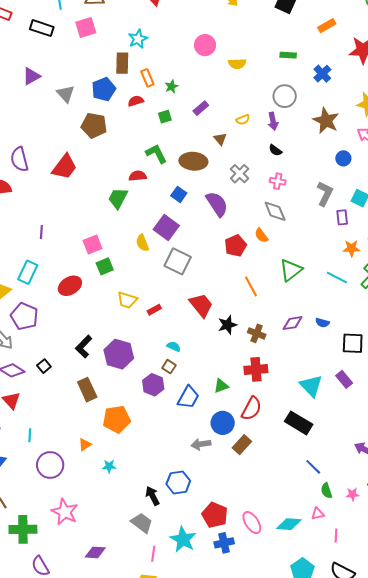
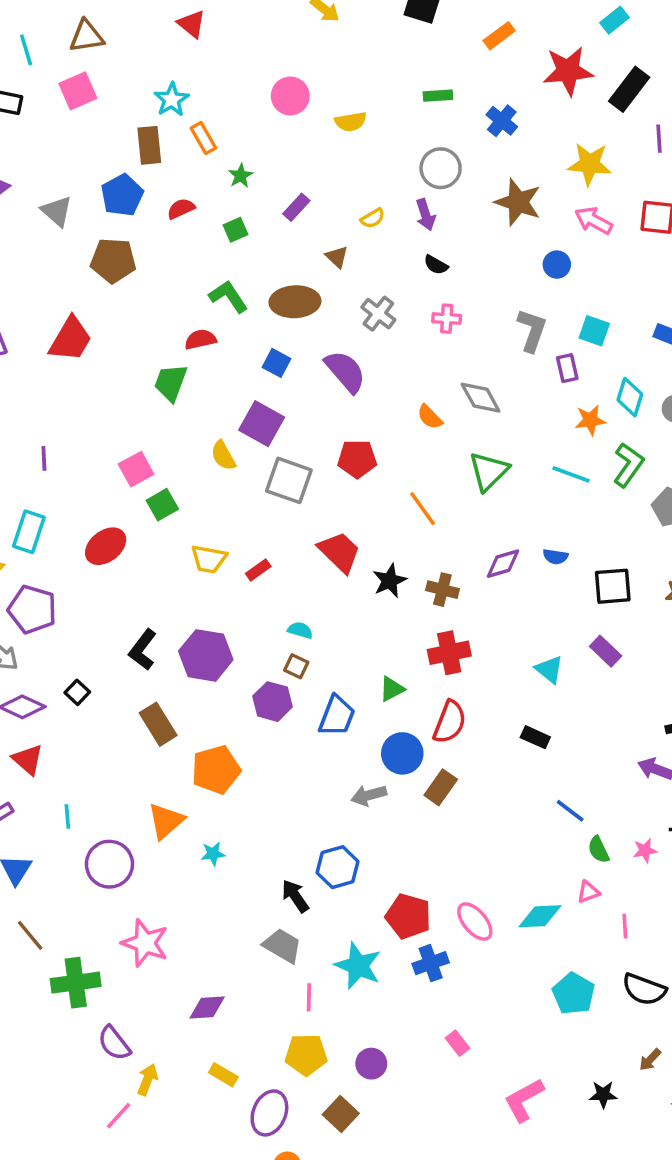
orange rectangle: (147, 78) -> (203, 138), moved
gray diamond: (275, 211) -> (481, 398), moved
red pentagon: (235, 246) -> (357, 459), moved, turned 30
cyan triangle: (311, 386) -> (549, 669), size x0.7
black rectangle: (299, 423) -> (535, 737), size x0.6
orange triangle: (85, 445) -> (166, 821), size x1.6

